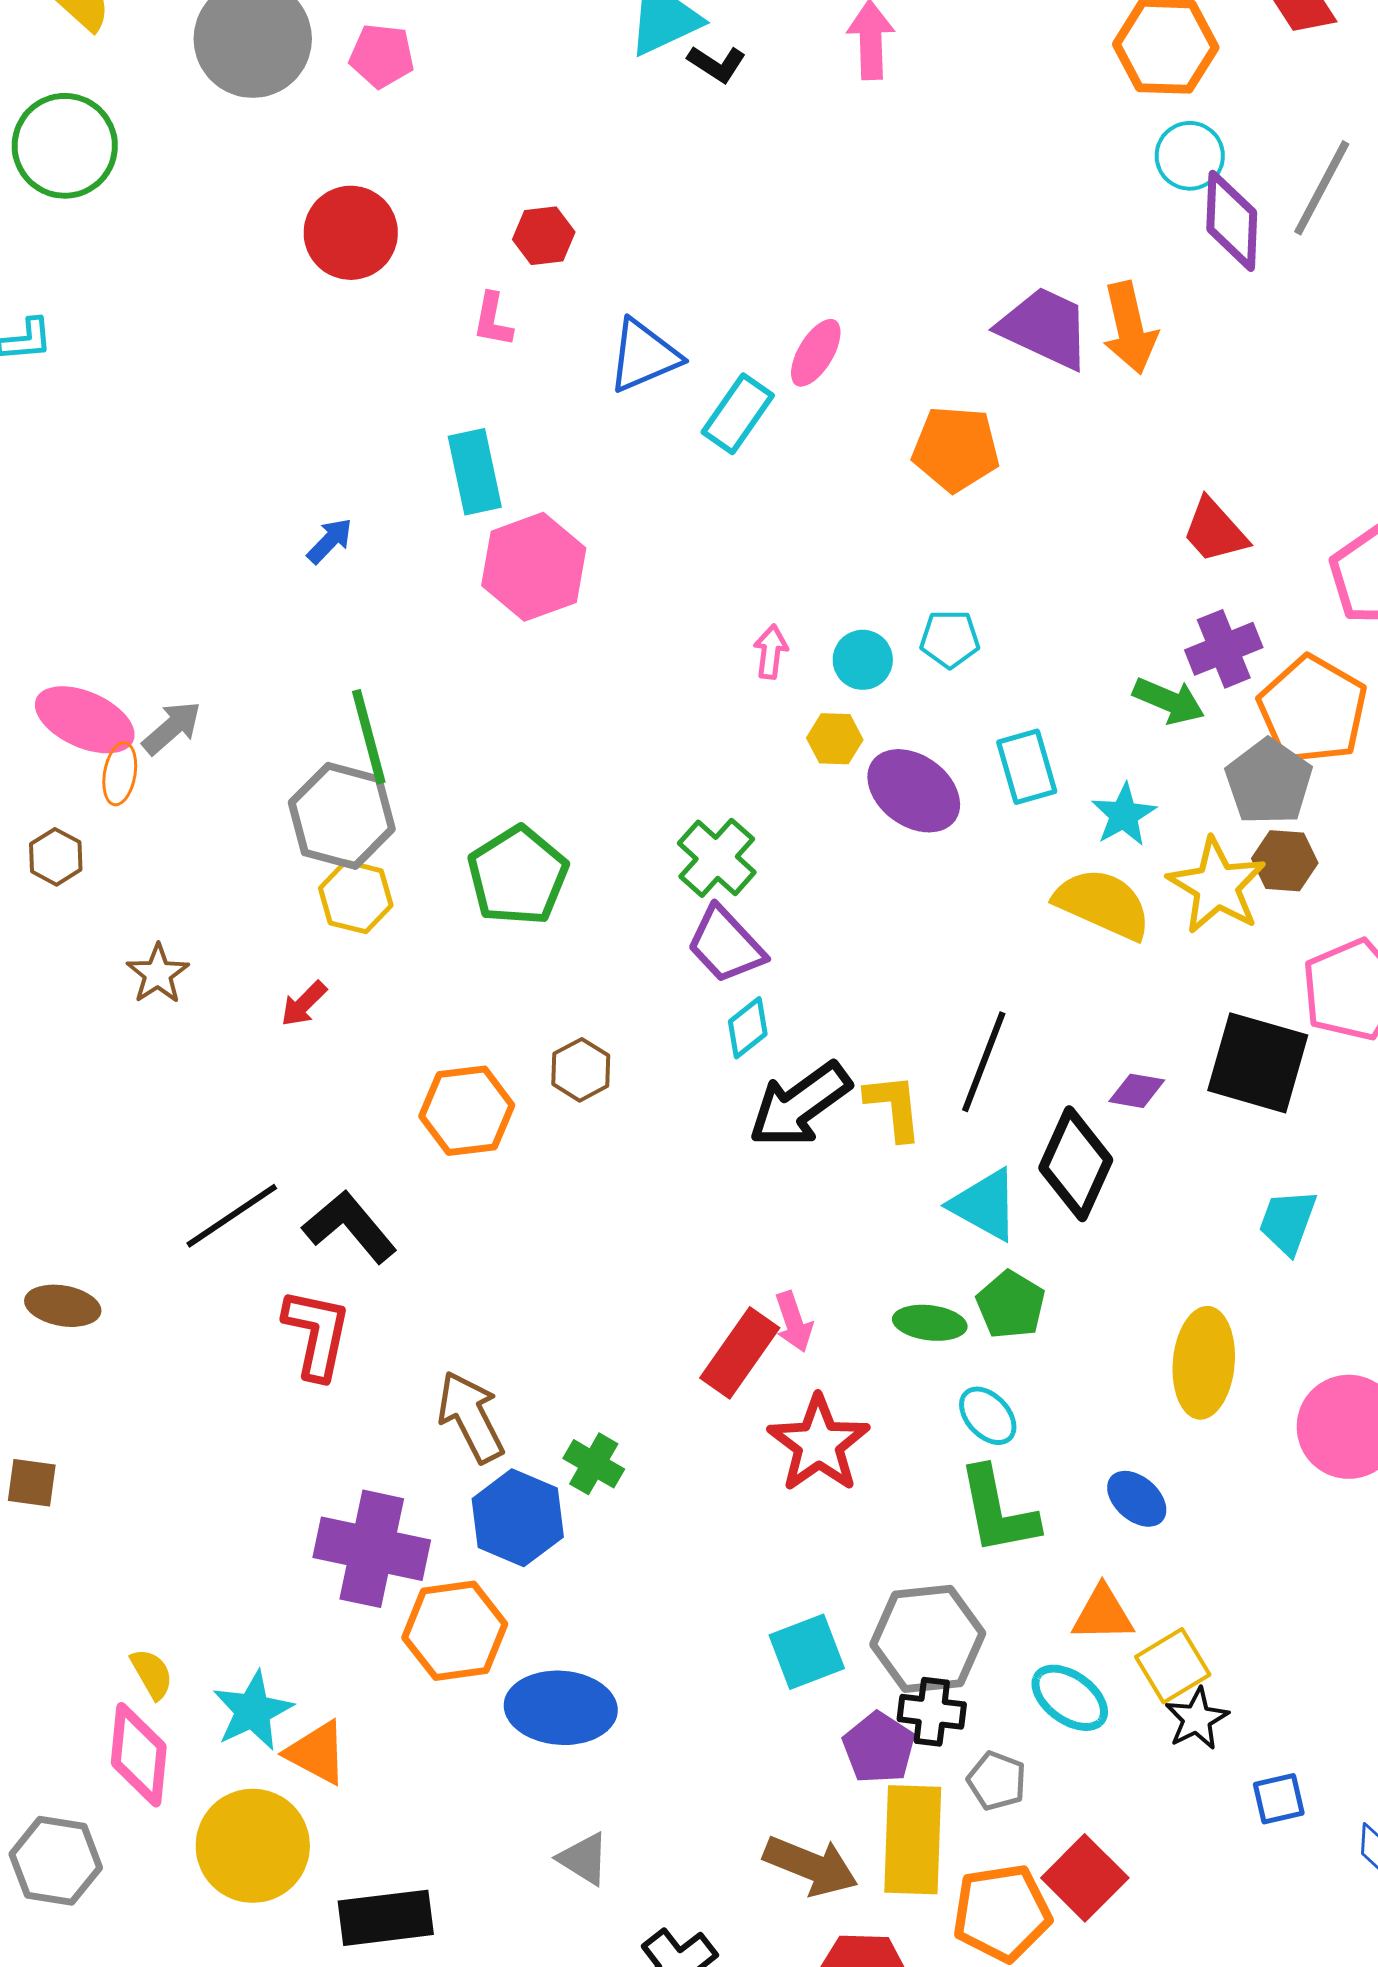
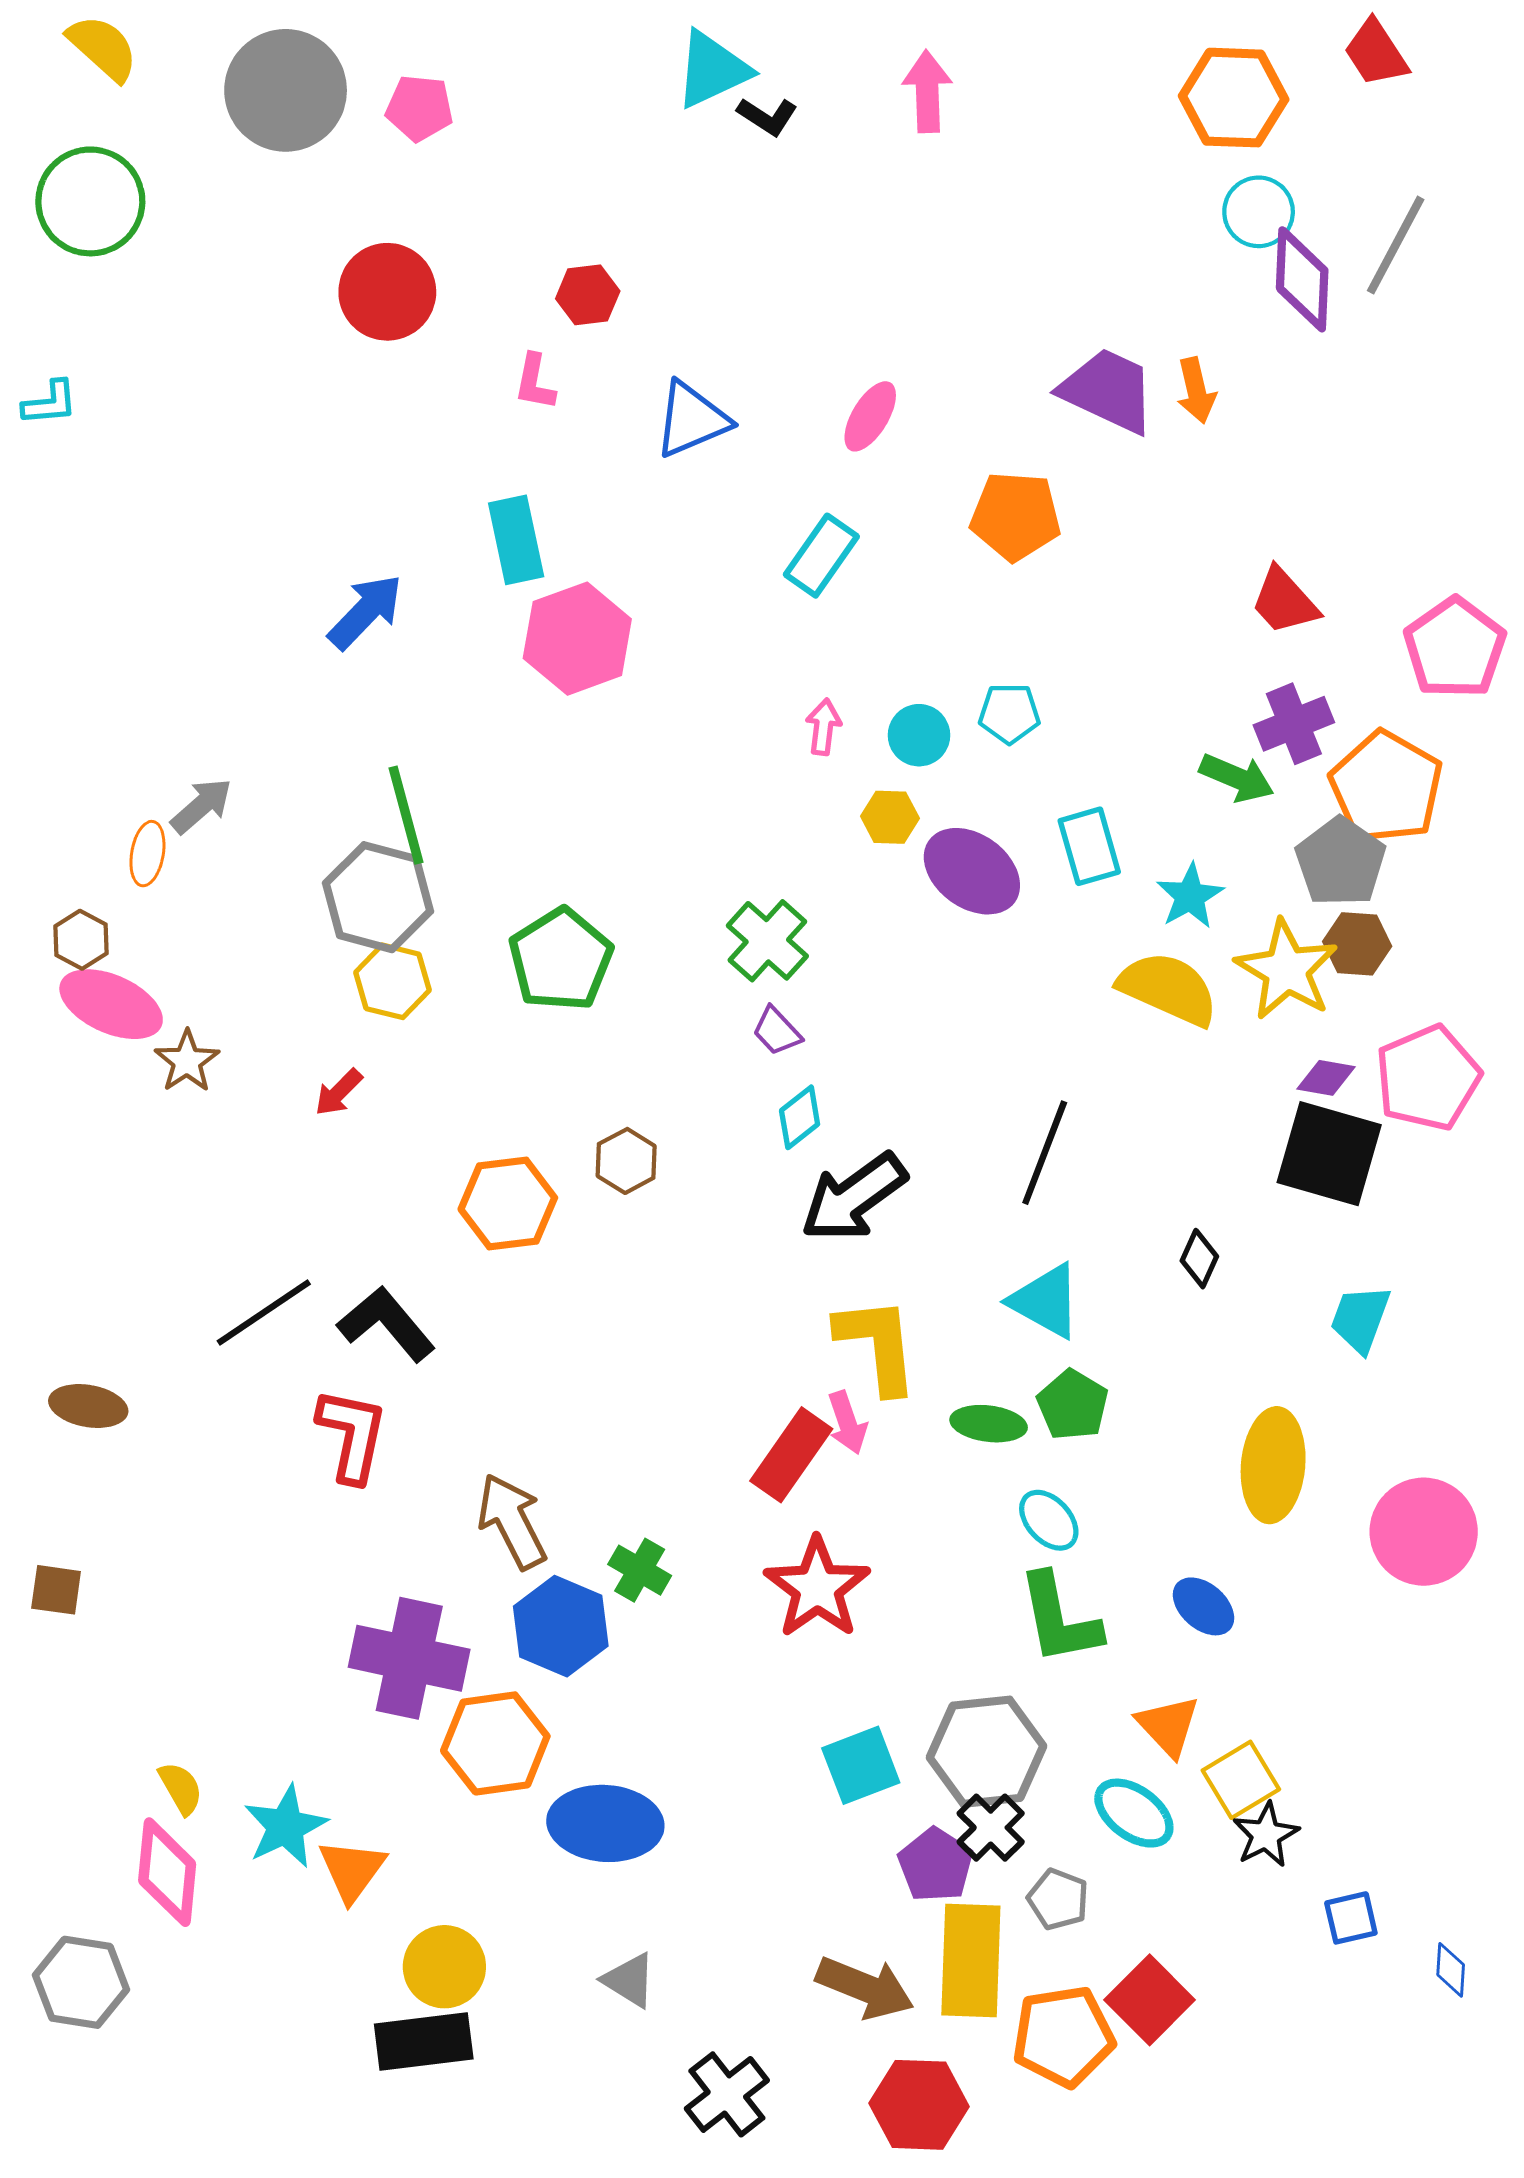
orange arrow: (1130, 328) -> (1196, 390), size x0.7
cyan rectangle: (738, 414) -> (821, 556), moved
blue arrow: (330, 541) -> (366, 612), size x1.6
pink ellipse: (85, 720) -> (111, 1004), moved
purple trapezoid: (726, 945) -> (777, 1031), size x0.6
purple diamond: (1137, 1091) -> (1326, 1078), moved
yellow L-shape: (894, 1107) -> (877, 1345), moved, size x1.4
black diamond: (1076, 1164) -> (1199, 1259), moved, size x0.5
red star: (819, 1444) -> (817, 1588), moved
orange triangle: (1103, 1614) -> (1168, 1726), turned 48
black cross: (932, 1712) -> (991, 1828), turned 38
orange triangle: (317, 1753) -> (352, 1870), turned 38
yellow circle: (253, 1846) -> (444, 1967), moved, size x0.7

